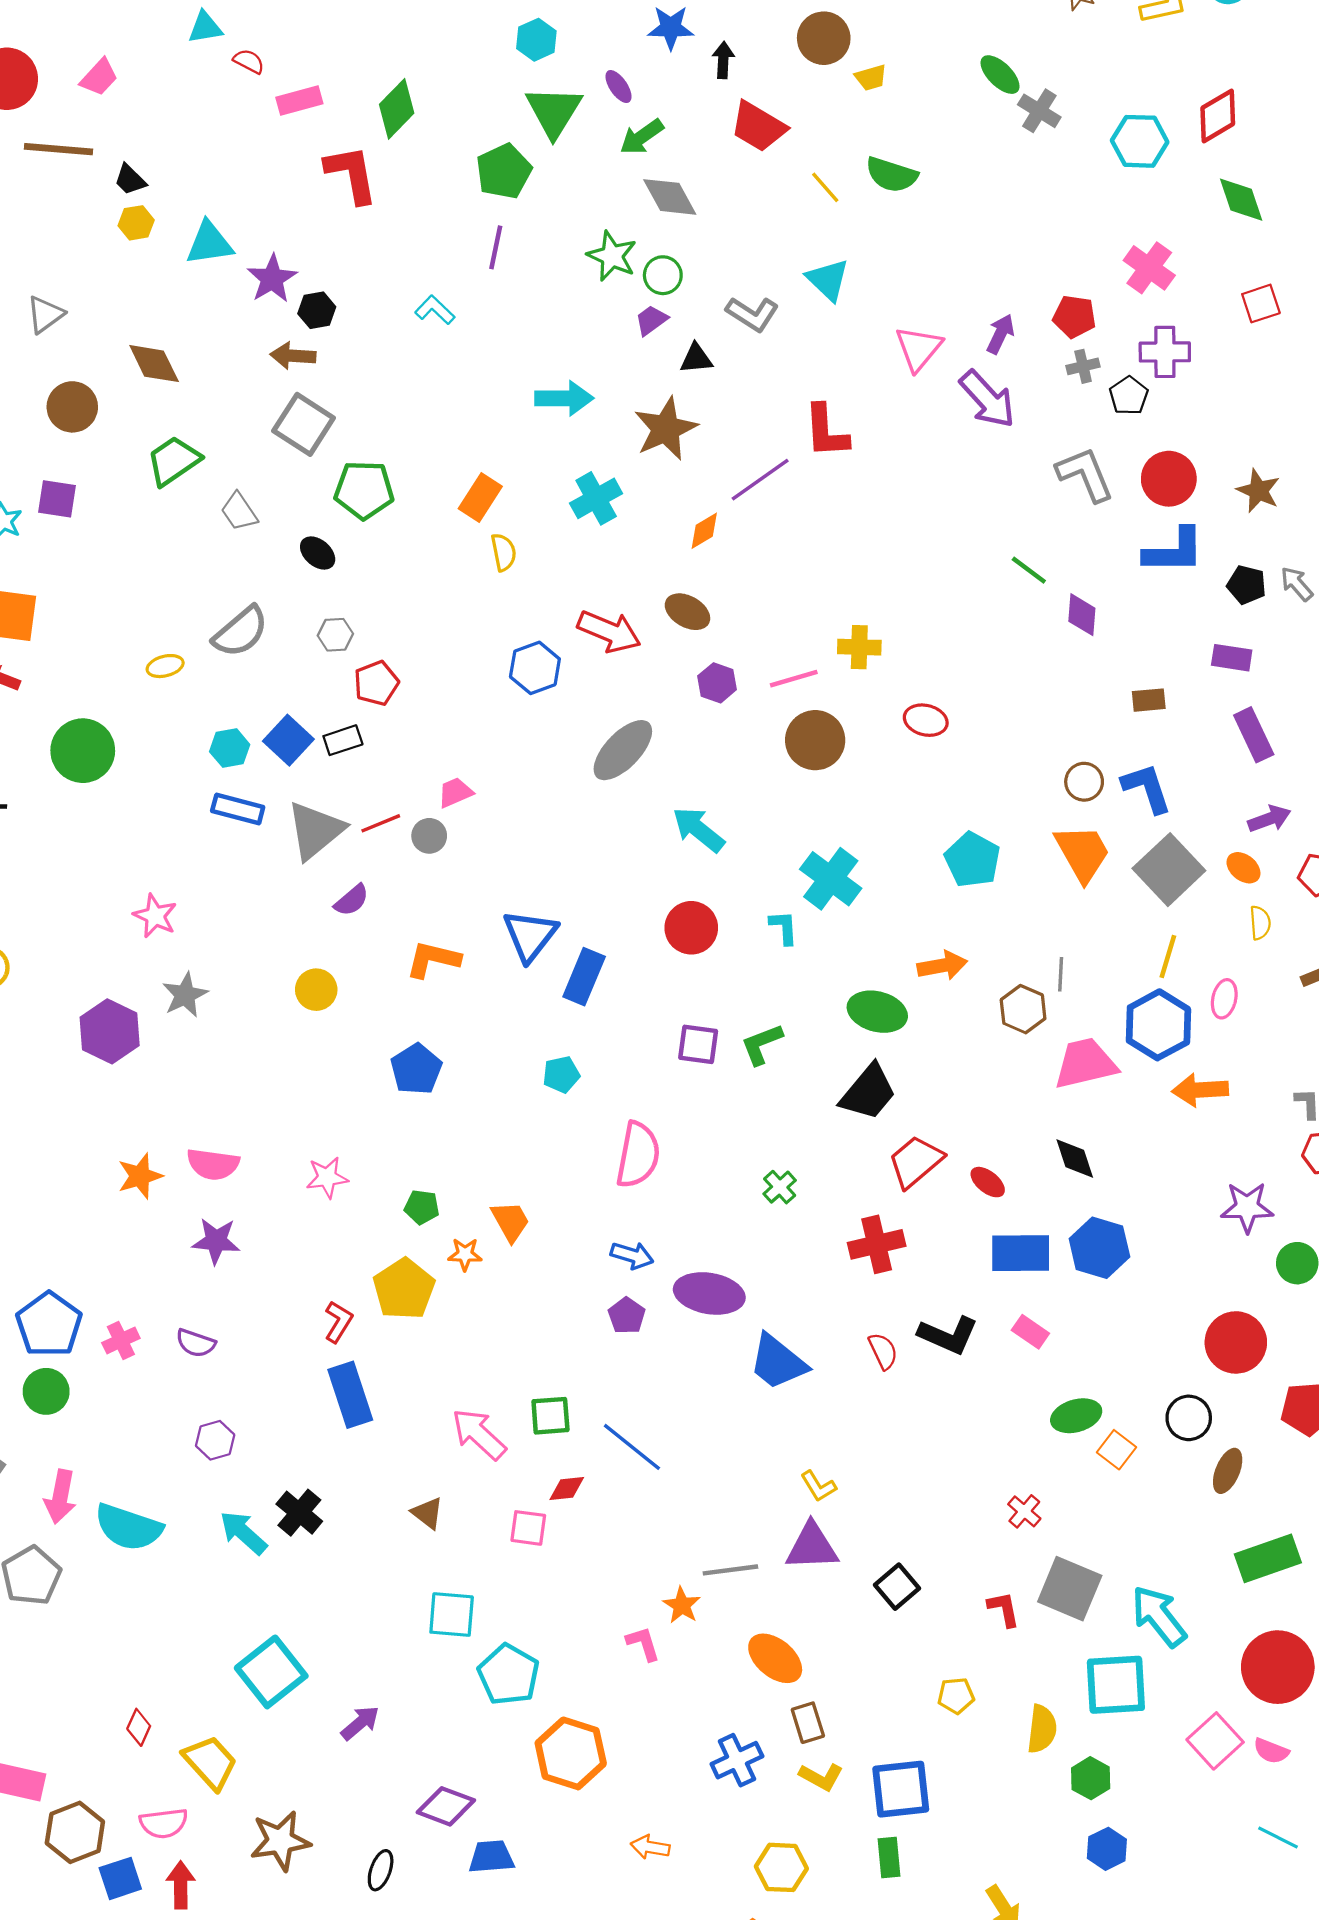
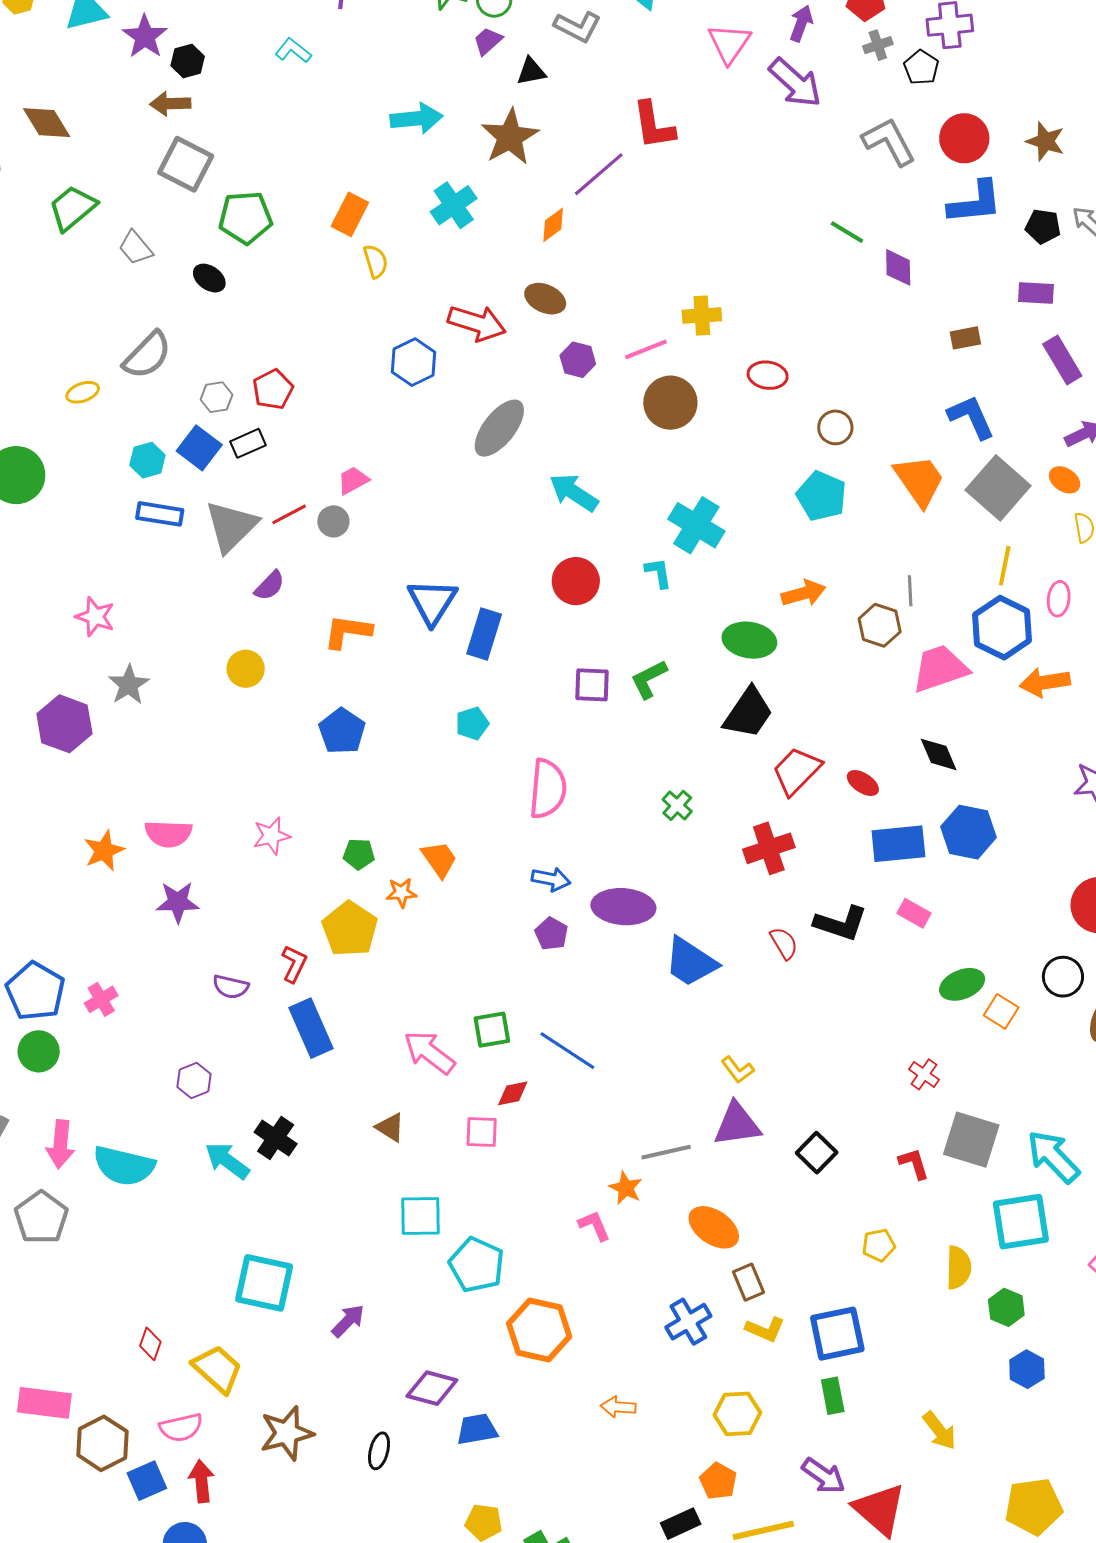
gray hexagon: (335, 635) -> (216, 397), moved
brown circle: (1084, 782) -> (835, 427), moved
purple semicircle: (196, 1343) -> (231, 987), moved
cyan square: (271, 1672) -> (264, 1283), turned -34

